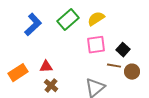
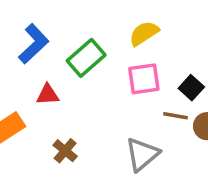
green rectangle: (68, 20) -> (86, 58), moved
red triangle: (46, 67) -> (48, 95), moved

